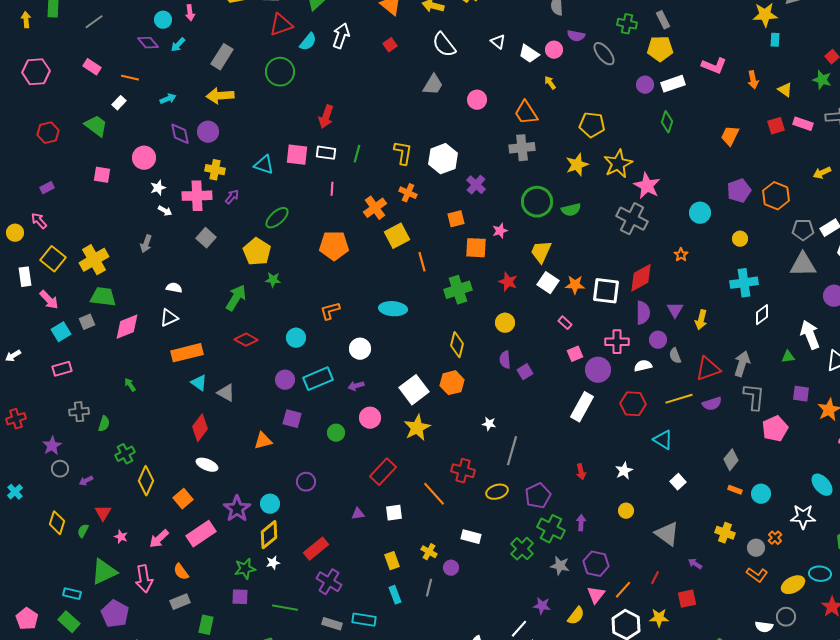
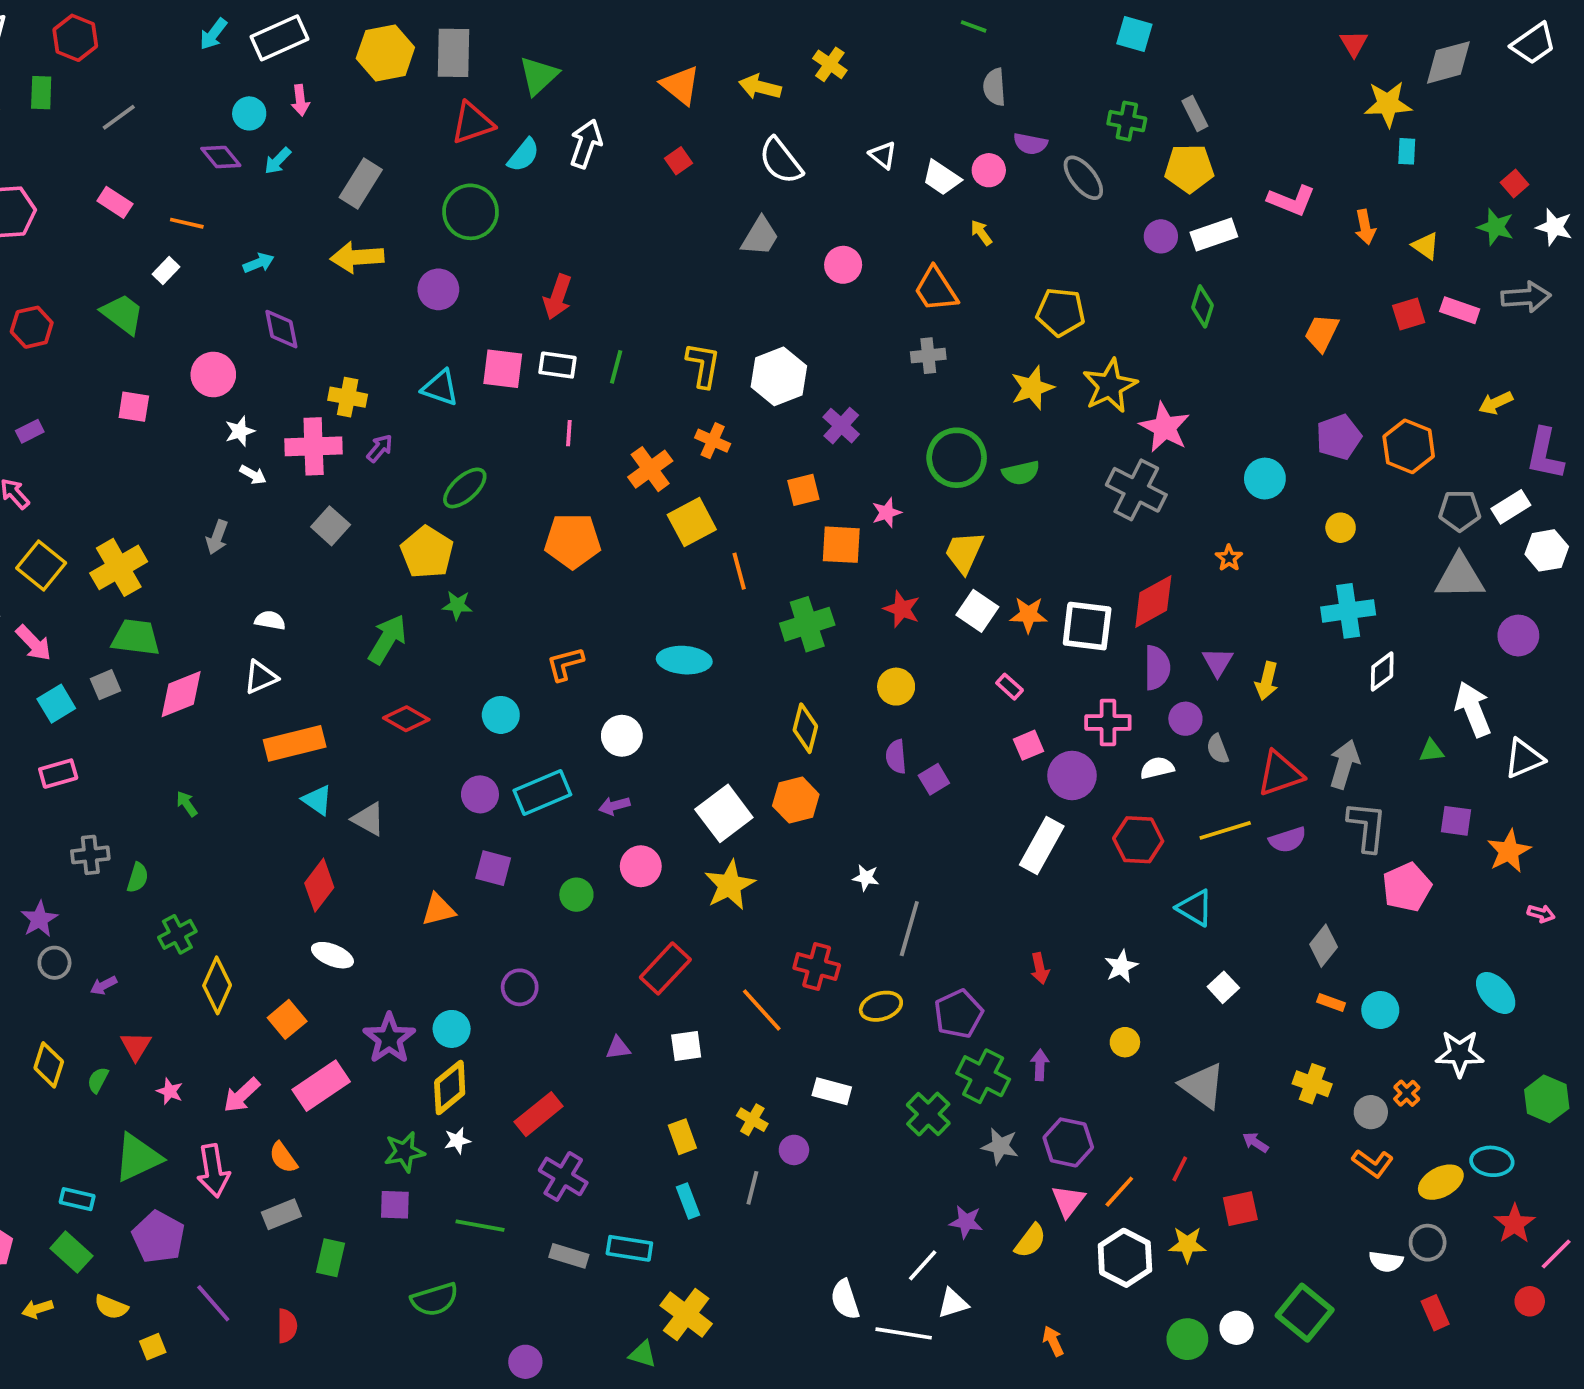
purple circle: (208, 132) -> (438, 289), moved
gray cross: (522, 148) -> (928, 356), size x0.7

